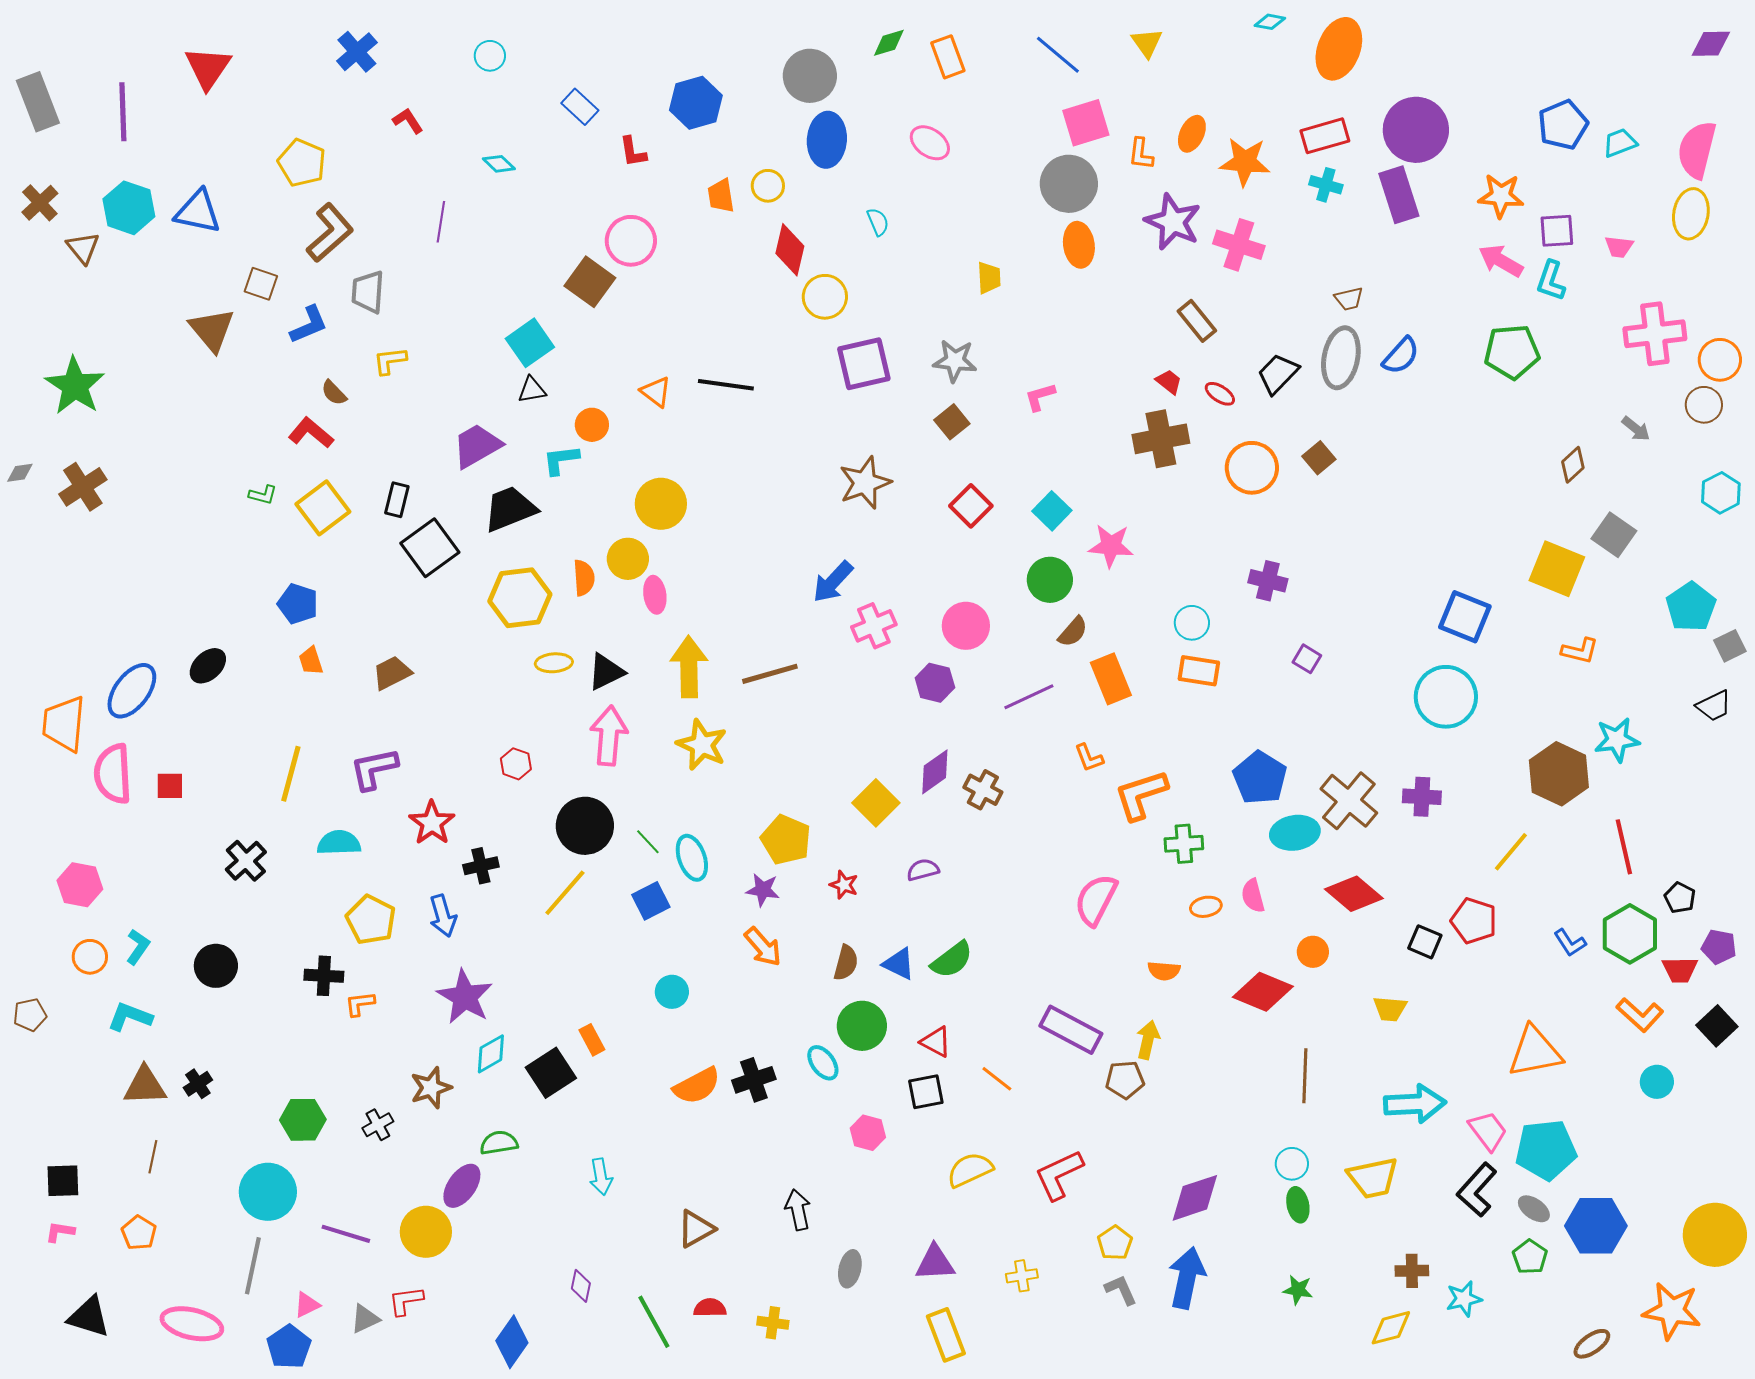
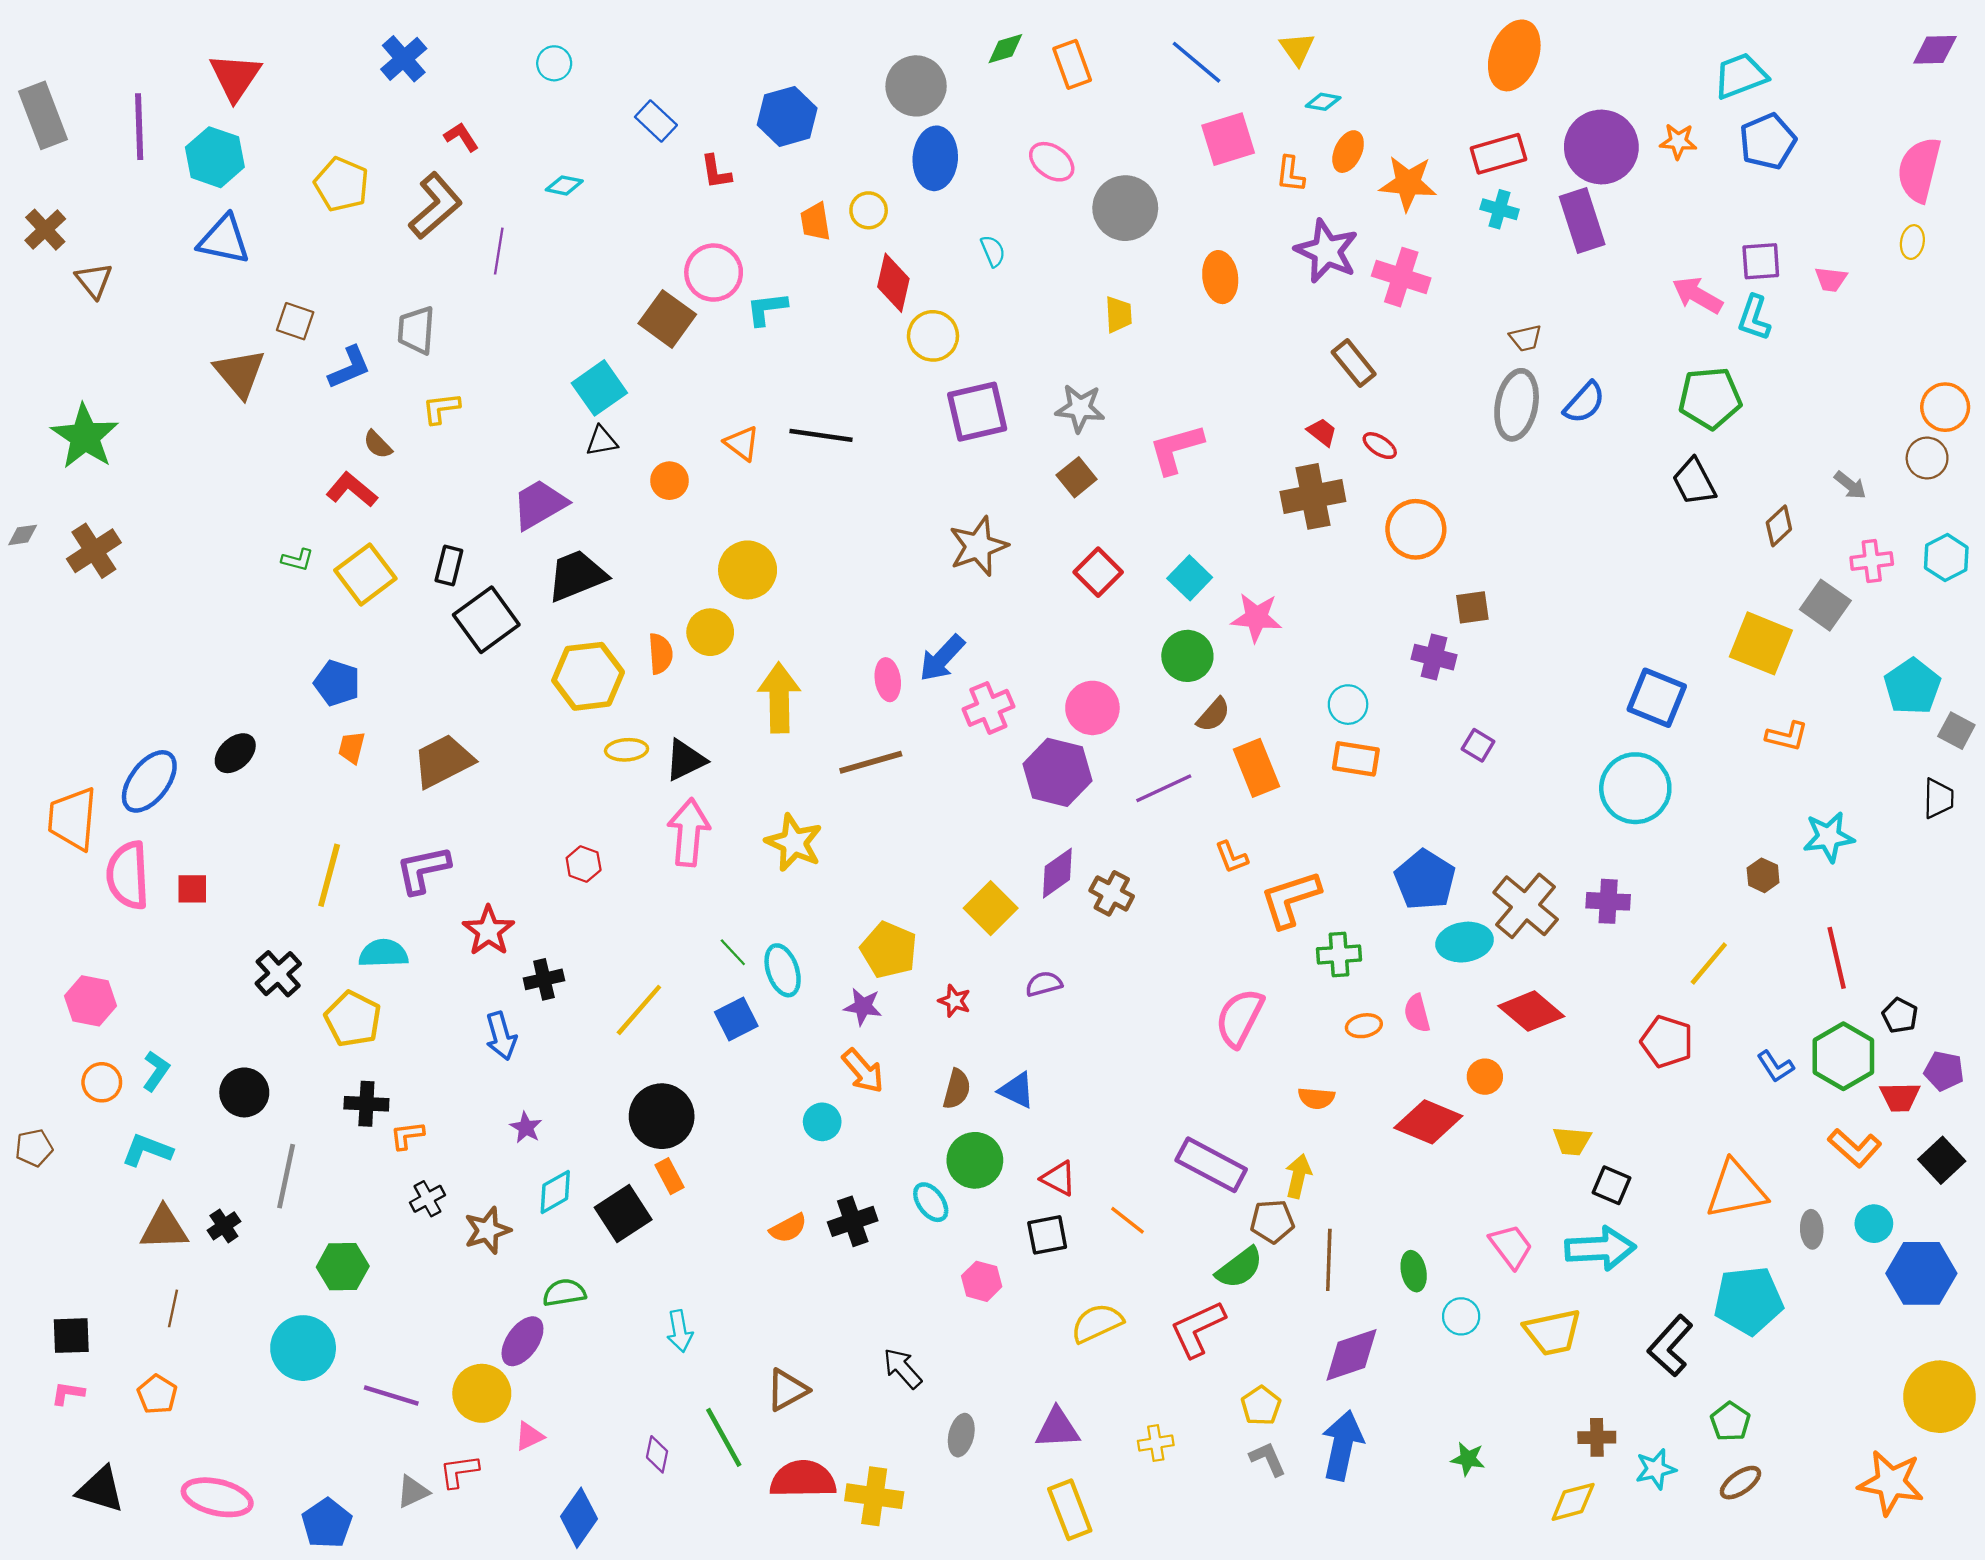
cyan diamond: (1270, 22) -> (1323, 102), moved
cyan trapezoid: (1620, 143) -> (1740, 76), moved, size x1.4
cyan diamond: (499, 164) -> (564, 185), turned -32
gray circle: (1069, 184) -> (1125, 208), moved
orange star: (1501, 196) -> (1678, 141), moved, size x0.7
cyan hexagon: (129, 208) -> (215, 157), moved
yellow ellipse: (1691, 214) -> (1912, 242), size x0.6
brown L-shape: (330, 233) -> (435, 206), moved
pink cross: (1655, 334) -> (1872, 561), moved, size x0.6
black trapezoid: (1278, 374) -> (1694, 482), moved, turned -72
pink L-shape: (1040, 397) -> (1176, 449), size x1.6
brown square: (1319, 458) -> (1472, 607), moved, turned 32
cyan L-shape: (561, 460) -> (767, 309), moved
pink ellipse: (655, 595) -> (888, 680), moved
gray square: (1730, 646) -> (1956, 731), turned -36
orange trapezoid: (311, 661) -> (352, 748), turned 32
yellow arrow: (689, 667) -> (779, 698), moved
brown trapezoid: (392, 673) -> (443, 761), size x1.4
purple hexagon: (935, 683) -> (1057, 772), size x1.5
black trapezoid: (1714, 706) -> (1938, 798), turned -63
brown hexagon: (1559, 774) -> (1763, 875), size x0.5
black circle: (585, 826) -> (662, 1116), moved
yellow pentagon: (371, 920) -> (353, 1019), moved
black square: (1425, 942) -> (1612, 1185), moved
green semicircle: (952, 960) -> (1239, 1268), moved
cyan circle: (672, 992) -> (822, 1122), moved
purple star: (465, 997) -> (526, 1128), size x0.5
brown line: (1305, 1076) -> (1329, 1260), moved
orange semicircle: (697, 1086) -> (788, 1228), size x0.7
black cross: (378, 1125) -> (427, 1199), moved
pink trapezoid: (1488, 1131) -> (1511, 1246), moved
green ellipse: (1298, 1205) -> (1414, 1271), moved
gray ellipse: (1534, 1209) -> (1812, 1229), moved, turned 52
black arrow: (798, 1210) -> (902, 1368), turned -30
blue hexagon: (1596, 1226) -> (1921, 1273), moved
gray line: (253, 1266) -> (286, 1176), moved
pink triangle: (307, 1305) -> (529, 1436), moved
red semicircle: (710, 1308) -> (803, 1479), size x1.8
green line: (654, 1322) -> (724, 1437), moved
yellow cross: (773, 1323) -> (874, 1496), size x1.6
brown ellipse: (1592, 1344) -> (1740, 1483), moved

